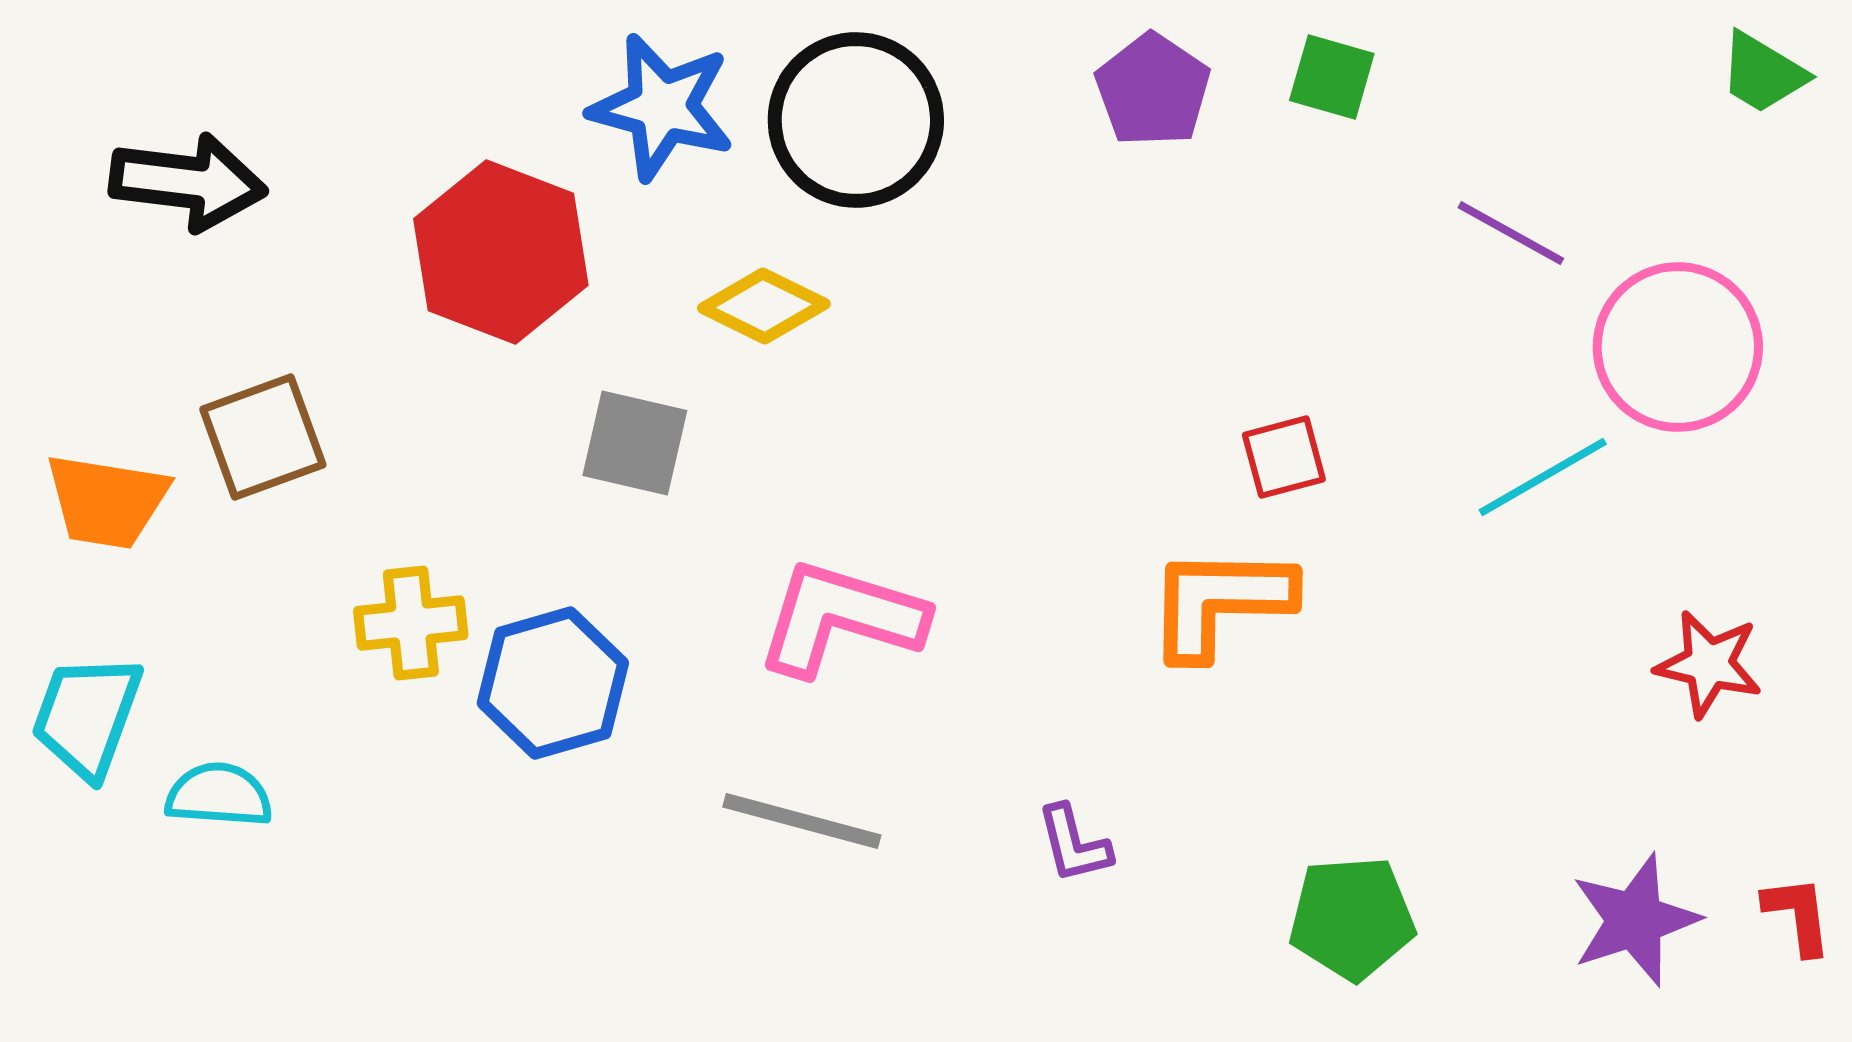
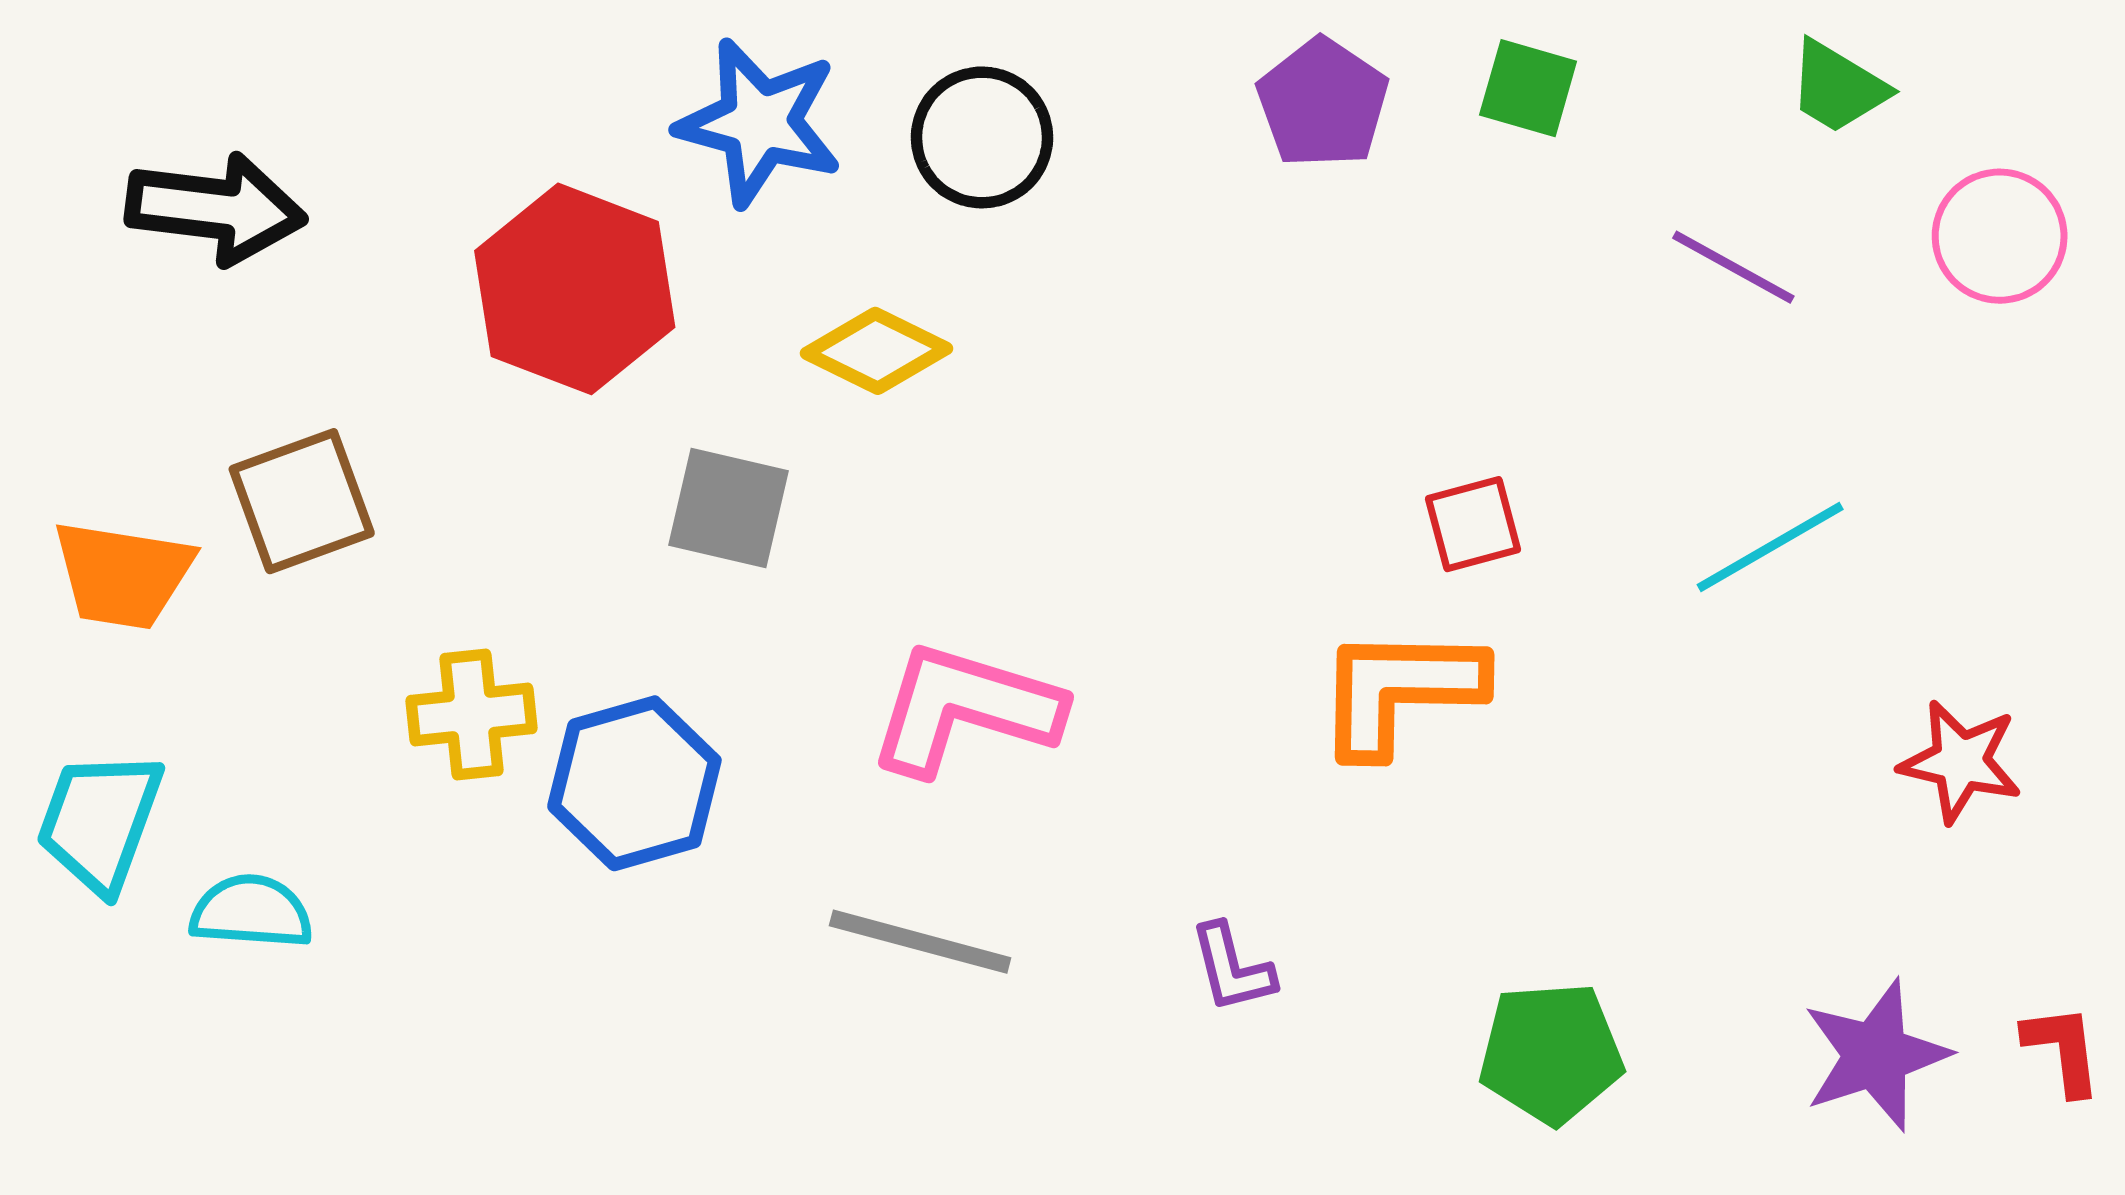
green trapezoid: (1763, 73) -> (1838, 87), moved
black circle: (856, 120) -> (982, 137), size x0.7
pink circle: (1678, 347) -> (2000, 236), moved, size x0.7

